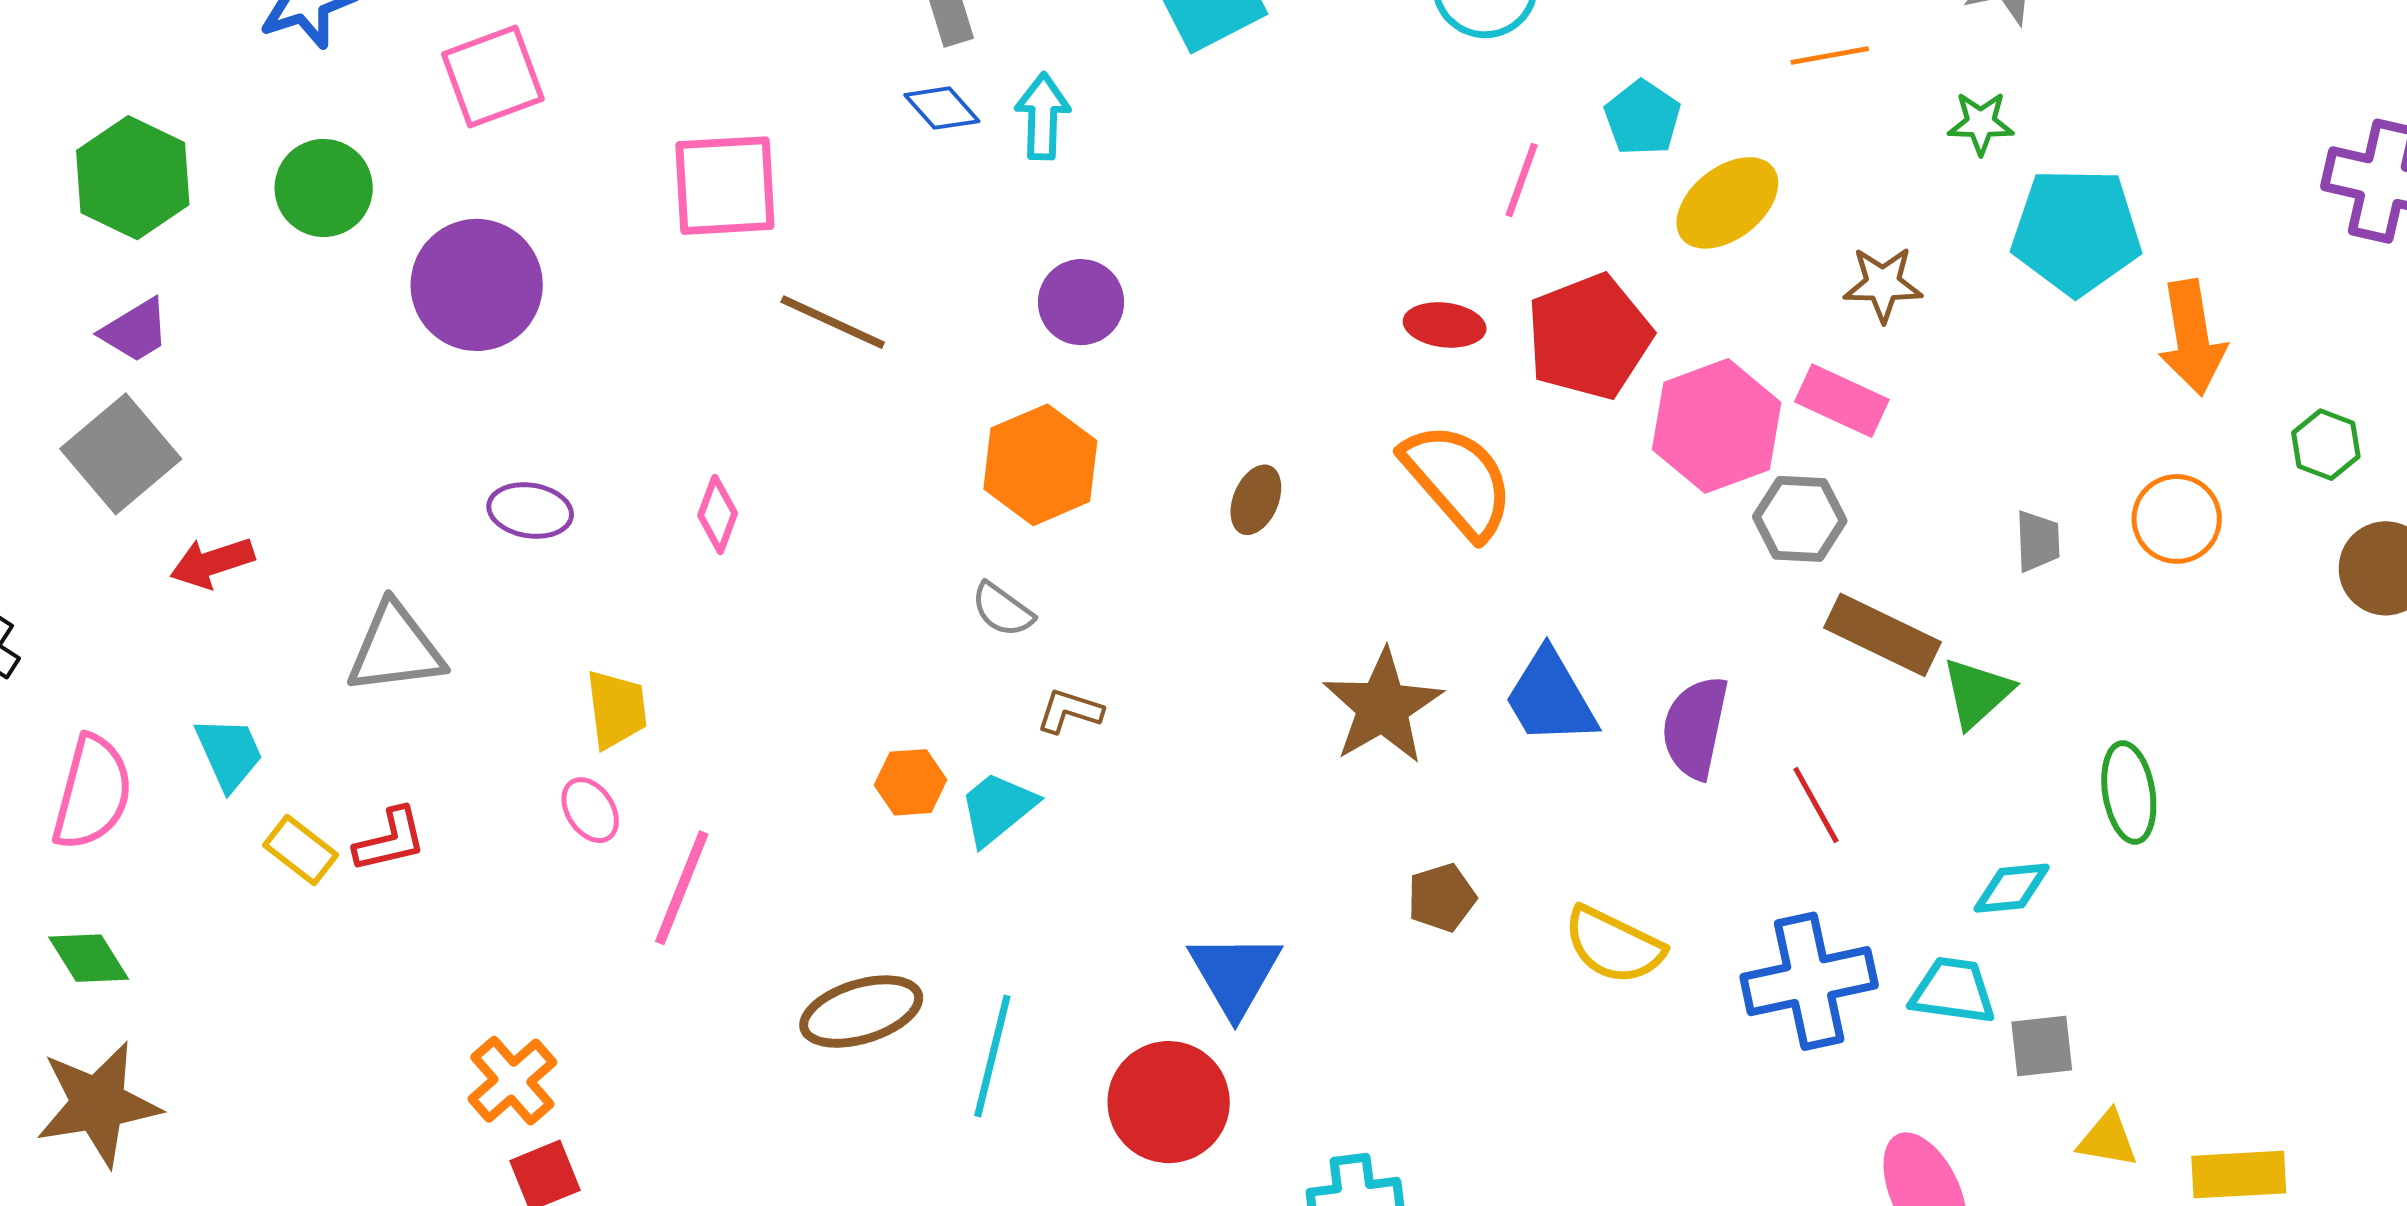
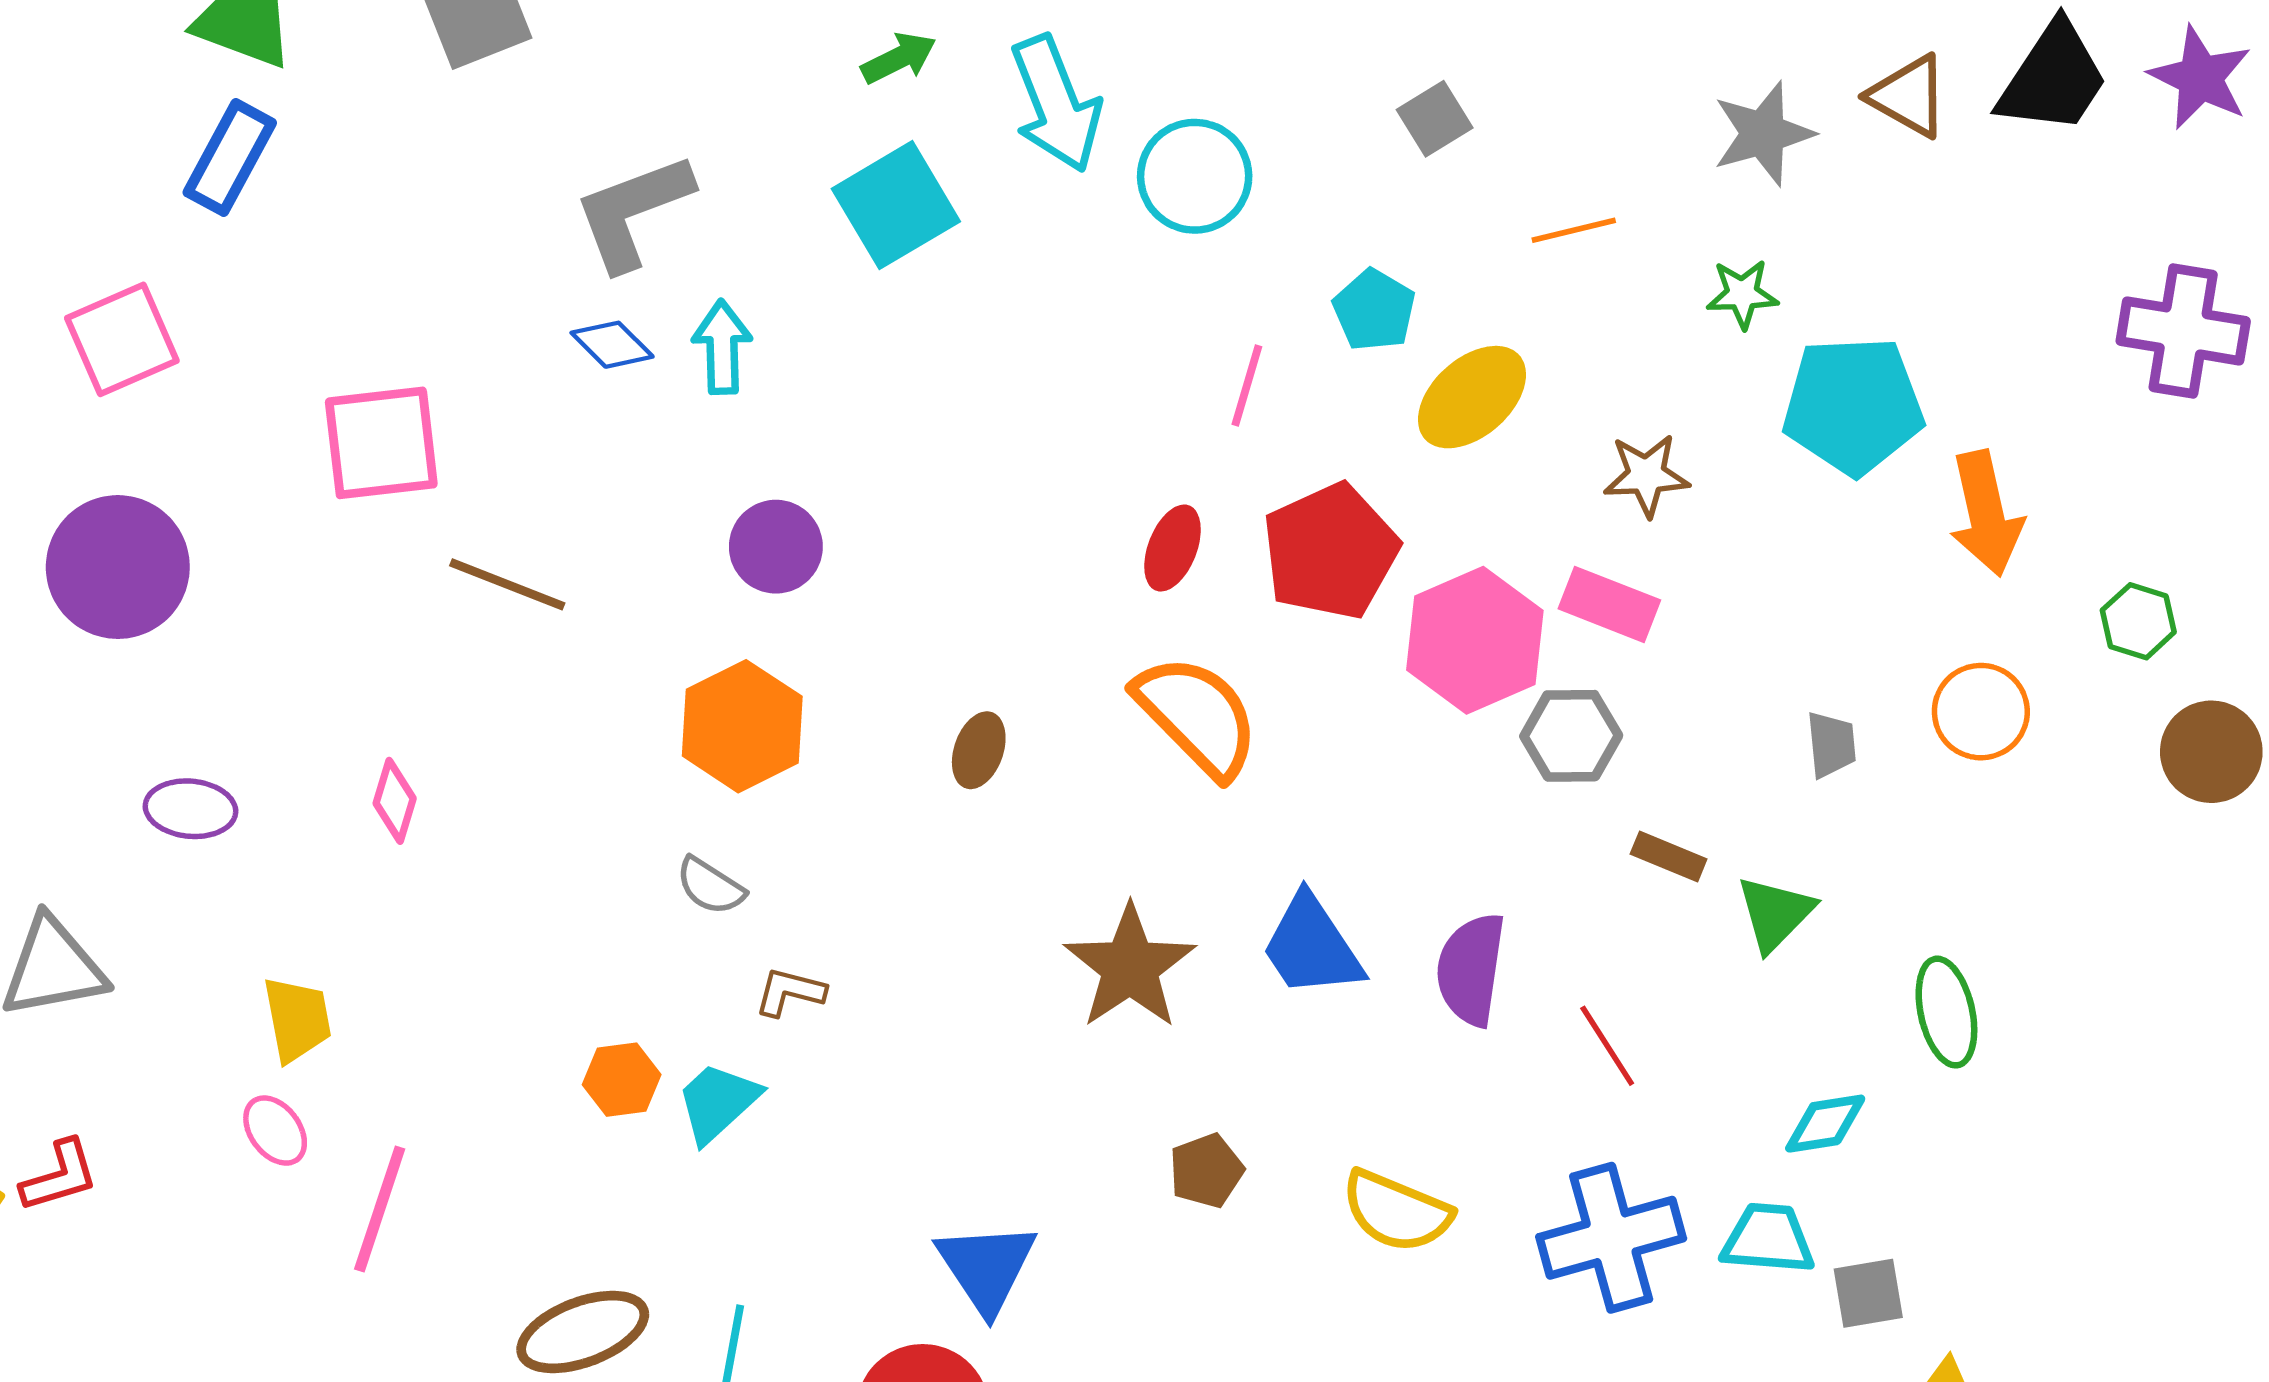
red ellipse: (1445, 325) -> (1172, 548), turned -72
brown rectangle: (1882, 635) -> (1669, 857), size x0.6

